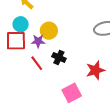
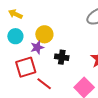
red square: (16, 41) -> (26, 67), moved
red line: (37, 63) -> (44, 84), moved

